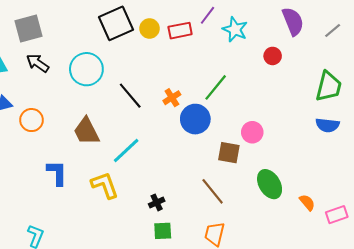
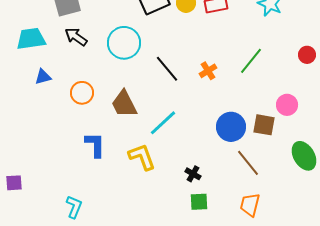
red circle: (273, 56) -> (307, 55), moved
blue circle: (195, 119) -> (231, 127), moved
orange circle: (32, 120) -> (82, 93), moved
black cross: (157, 202) -> (193, 174), turned -35

